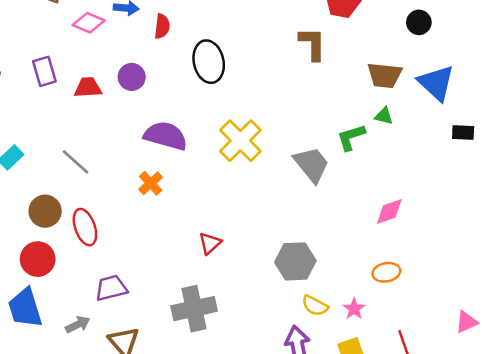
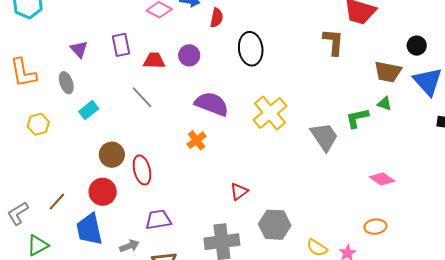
black circle: (419, 22) -> (417, 46), moved
gray line: (75, 162) -> (142, 97), moved
pink diamond: (389, 211) -> (382, 179), turned 50
gray hexagon: (295, 261) -> (275, 225), moved

